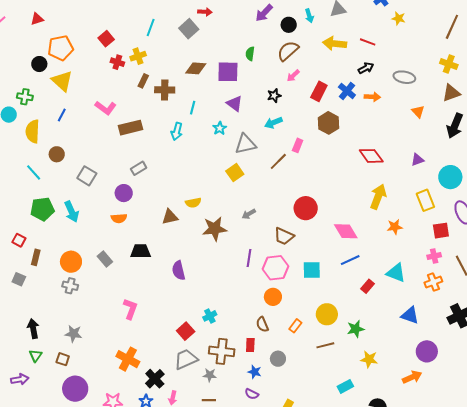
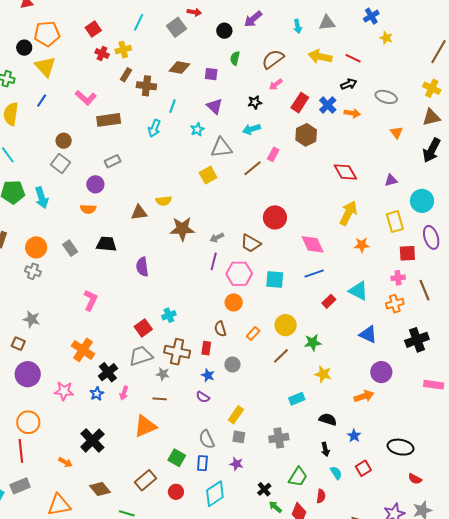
black circle: (289, 25) -> (224, 31), moved
purple square: (228, 72) -> (211, 74), size x0.6
brown circle: (57, 154) -> (64, 141), moved
gray arrow: (249, 214) -> (217, 238), moved
brown line: (325, 345) -> (281, 356), turned -36

